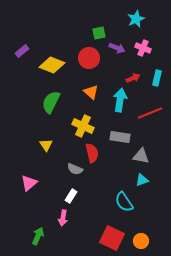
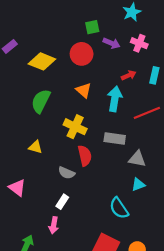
yellow triangle: (46, 145) -> (35, 147), turned -40
pink triangle: (29, 183) -> (17, 188), turned -42

